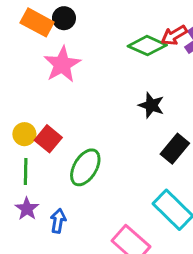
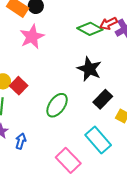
black star: (151, 105) -> (89, 69), size x1.4
green ellipse: (85, 167) -> (57, 105), moved

